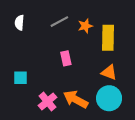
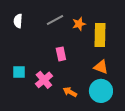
orange arrow: (76, 99) -> (70, 92), size x0.6
pink cross: (48, 101) -> (44, 80), moved

